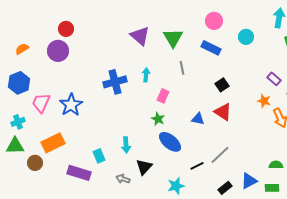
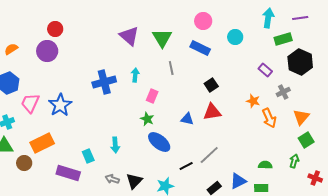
purple rectangle: (274, 79) -> (265, 70), moved
red triangle: (223, 112) -> (212, 112), turned -42
black triangle: (144, 167) -> (134, 181), moved

